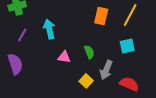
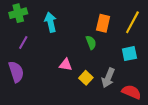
cyan arrow: (49, 29) -> (51, 22), moved
green semicircle: (89, 52) -> (91, 42), moved
yellow square: (86, 81) -> (86, 78), moved

